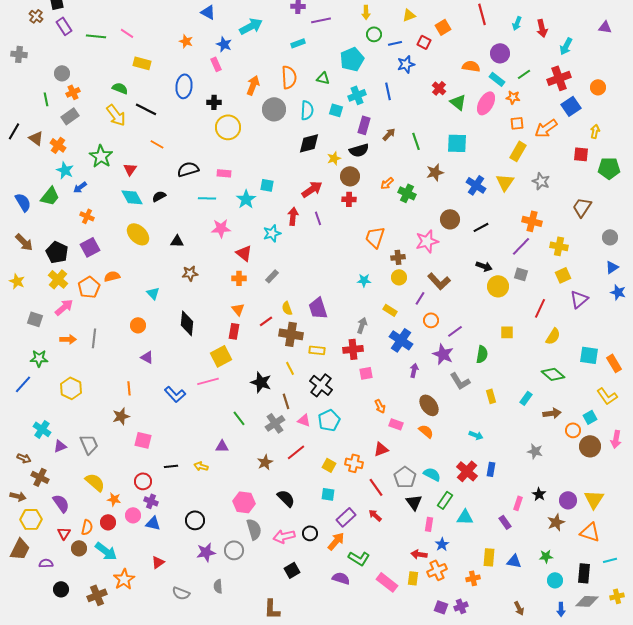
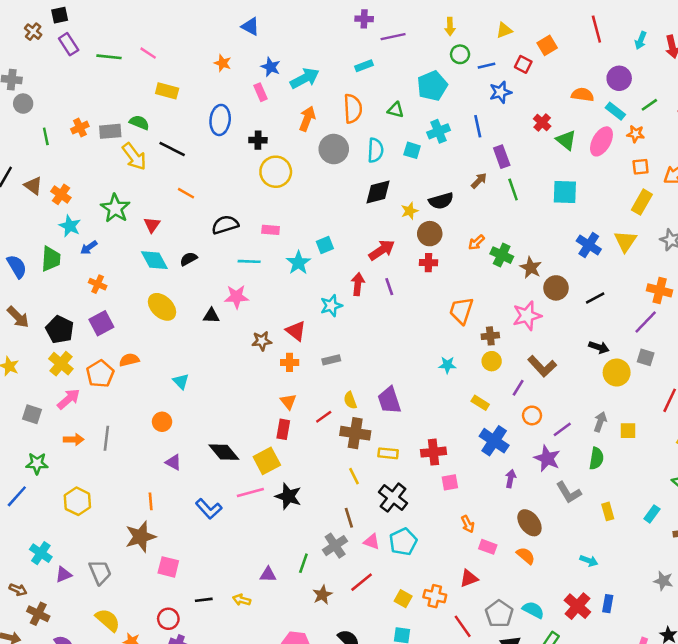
cyan arrow: (251, 26) -> (305, 78), moved
gray circle: (62, 73) -> (23, 104), moved
gray rectangle: (70, 116) -> (110, 131), moved, turned 30
purple rectangle: (364, 125) -> (502, 157), moved, turned -36
brown star: (435, 172) -> (531, 268), moved, turned -30
cyan square: (267, 185) -> (325, 245), turned -32
green trapezoid: (50, 196) -> (51, 259), turned -35
pink star: (221, 228) -> (237, 297), moved
brown star: (190, 273) -> (262, 341), moved
gray rectangle: (272, 276) -> (331, 360), turned 32
black diamond: (187, 323) -> (224, 452), moved, turned -45
gray arrow: (362, 325) -> (600, 422), moved
black star: (261, 382) -> (288, 496), moved
brown star: (121, 416) -> (141, 537), size x1.4
green line: (239, 418) -> (303, 563), moved, turned 56

